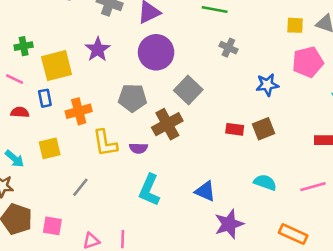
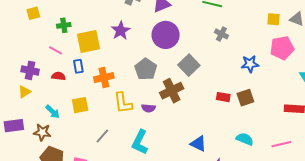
gray pentagon: (132, 98) -> (146, 69), turned 30
cyan L-shape: (149, 190) -> (140, 142), moved

